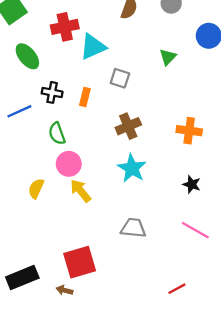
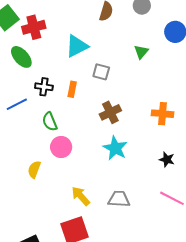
red cross: (65, 27) -> (34, 27), moved
yellow arrow: (81, 191) -> (81, 196), moved

